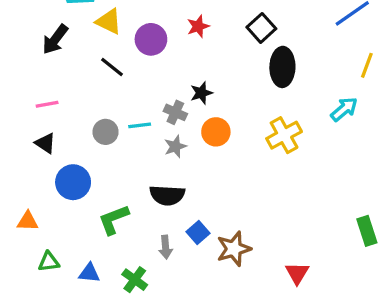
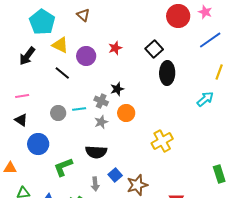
yellow cross: (284, 135) -> (162, 141), moved

